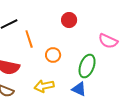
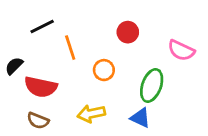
red circle: (69, 20) -> (128, 32), moved

